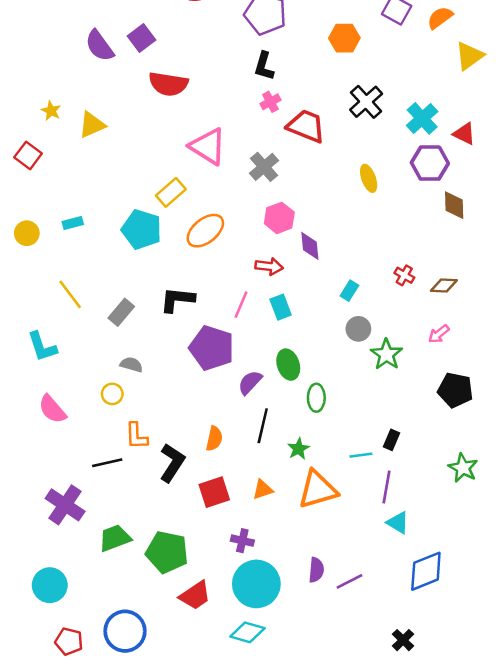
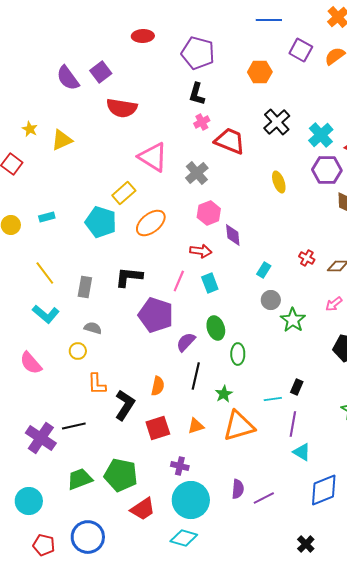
gray rectangle: (121, 312) -> (85, 287), turned -30
cyan L-shape: (42, 347) -> (46, 314), moved, turned -32
black line: (107, 463) -> (74, 426), moved
green trapezoid: (115, 538) -> (80, 479), moved

